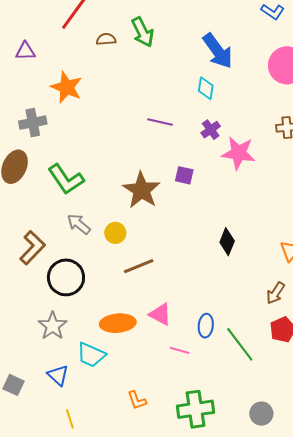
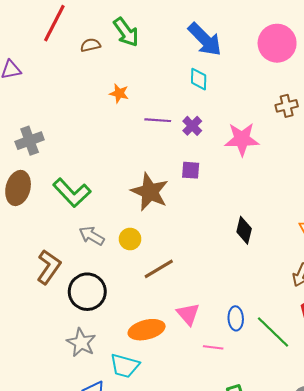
orange star: (67, 87) -> (119, 93), moved, size x0.6
purple cross: (211, 130) -> (192, 126), moved
pink triangle: (160, 314) -> (188, 314), turned 30

